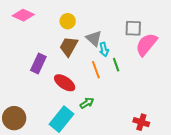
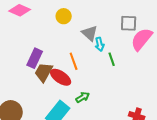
brown trapezoid: (69, 46) -> (44, 72), moved
orange line: (96, 70) -> (74, 61), moved

